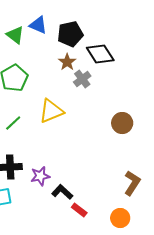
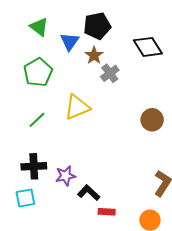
blue triangle: (38, 25) -> (70, 42), moved, turned 42
black diamond: (100, 54) -> (148, 47), moved
red rectangle: (79, 210) -> (107, 212), turned -35

